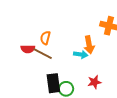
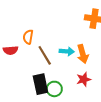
orange arrow: (89, 45) -> (83, 54), moved
brown line: (43, 54) -> (45, 55), moved, turned 36

